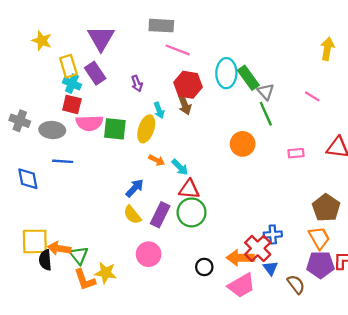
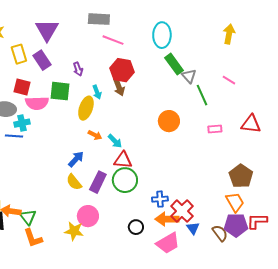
yellow arrow: (327, 49) -> (229, 34), moved
cyan ellipse: (226, 73) -> (162, 35), moved
cyan cross: (72, 84) -> (22, 123), moved, turned -35
green line: (266, 114) -> (202, 95), moved
green square: (115, 129) -> (60, 91), moved
blue cross: (273, 234) -> (160, 199), moved
yellow star: (106, 273) -> (74, 231), moved
brown semicircle: (296, 284) -> (220, 233), moved

